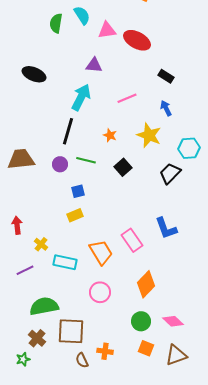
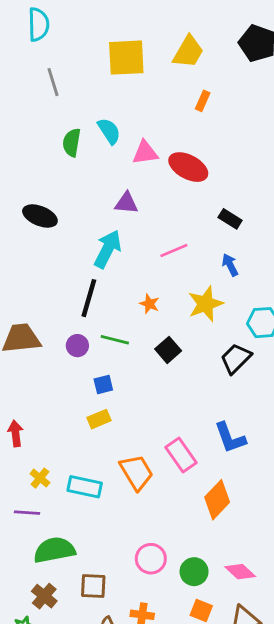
yellow star: (149, 135) -> (206, 304), turned 30
yellow cross: (41, 244) -> (40, 478), moved
purple line: (25, 270) -> (27, 513), moved, turned 30
orange diamond: (146, 284) -> (217, 500), moved
pink circle: (100, 292) -> (151, 559), moved
brown square: (71, 331) -> (93, 586), size x0.7

